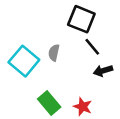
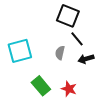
gray semicircle: (54, 53) -> (60, 53), moved
cyan square: (24, 61) -> (20, 51), turned 35

